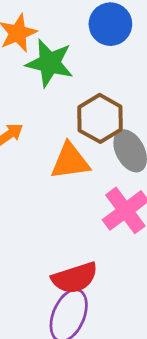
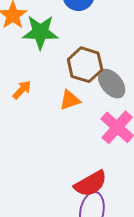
orange triangle: (70, 161) -> (70, 100), size x0.7

